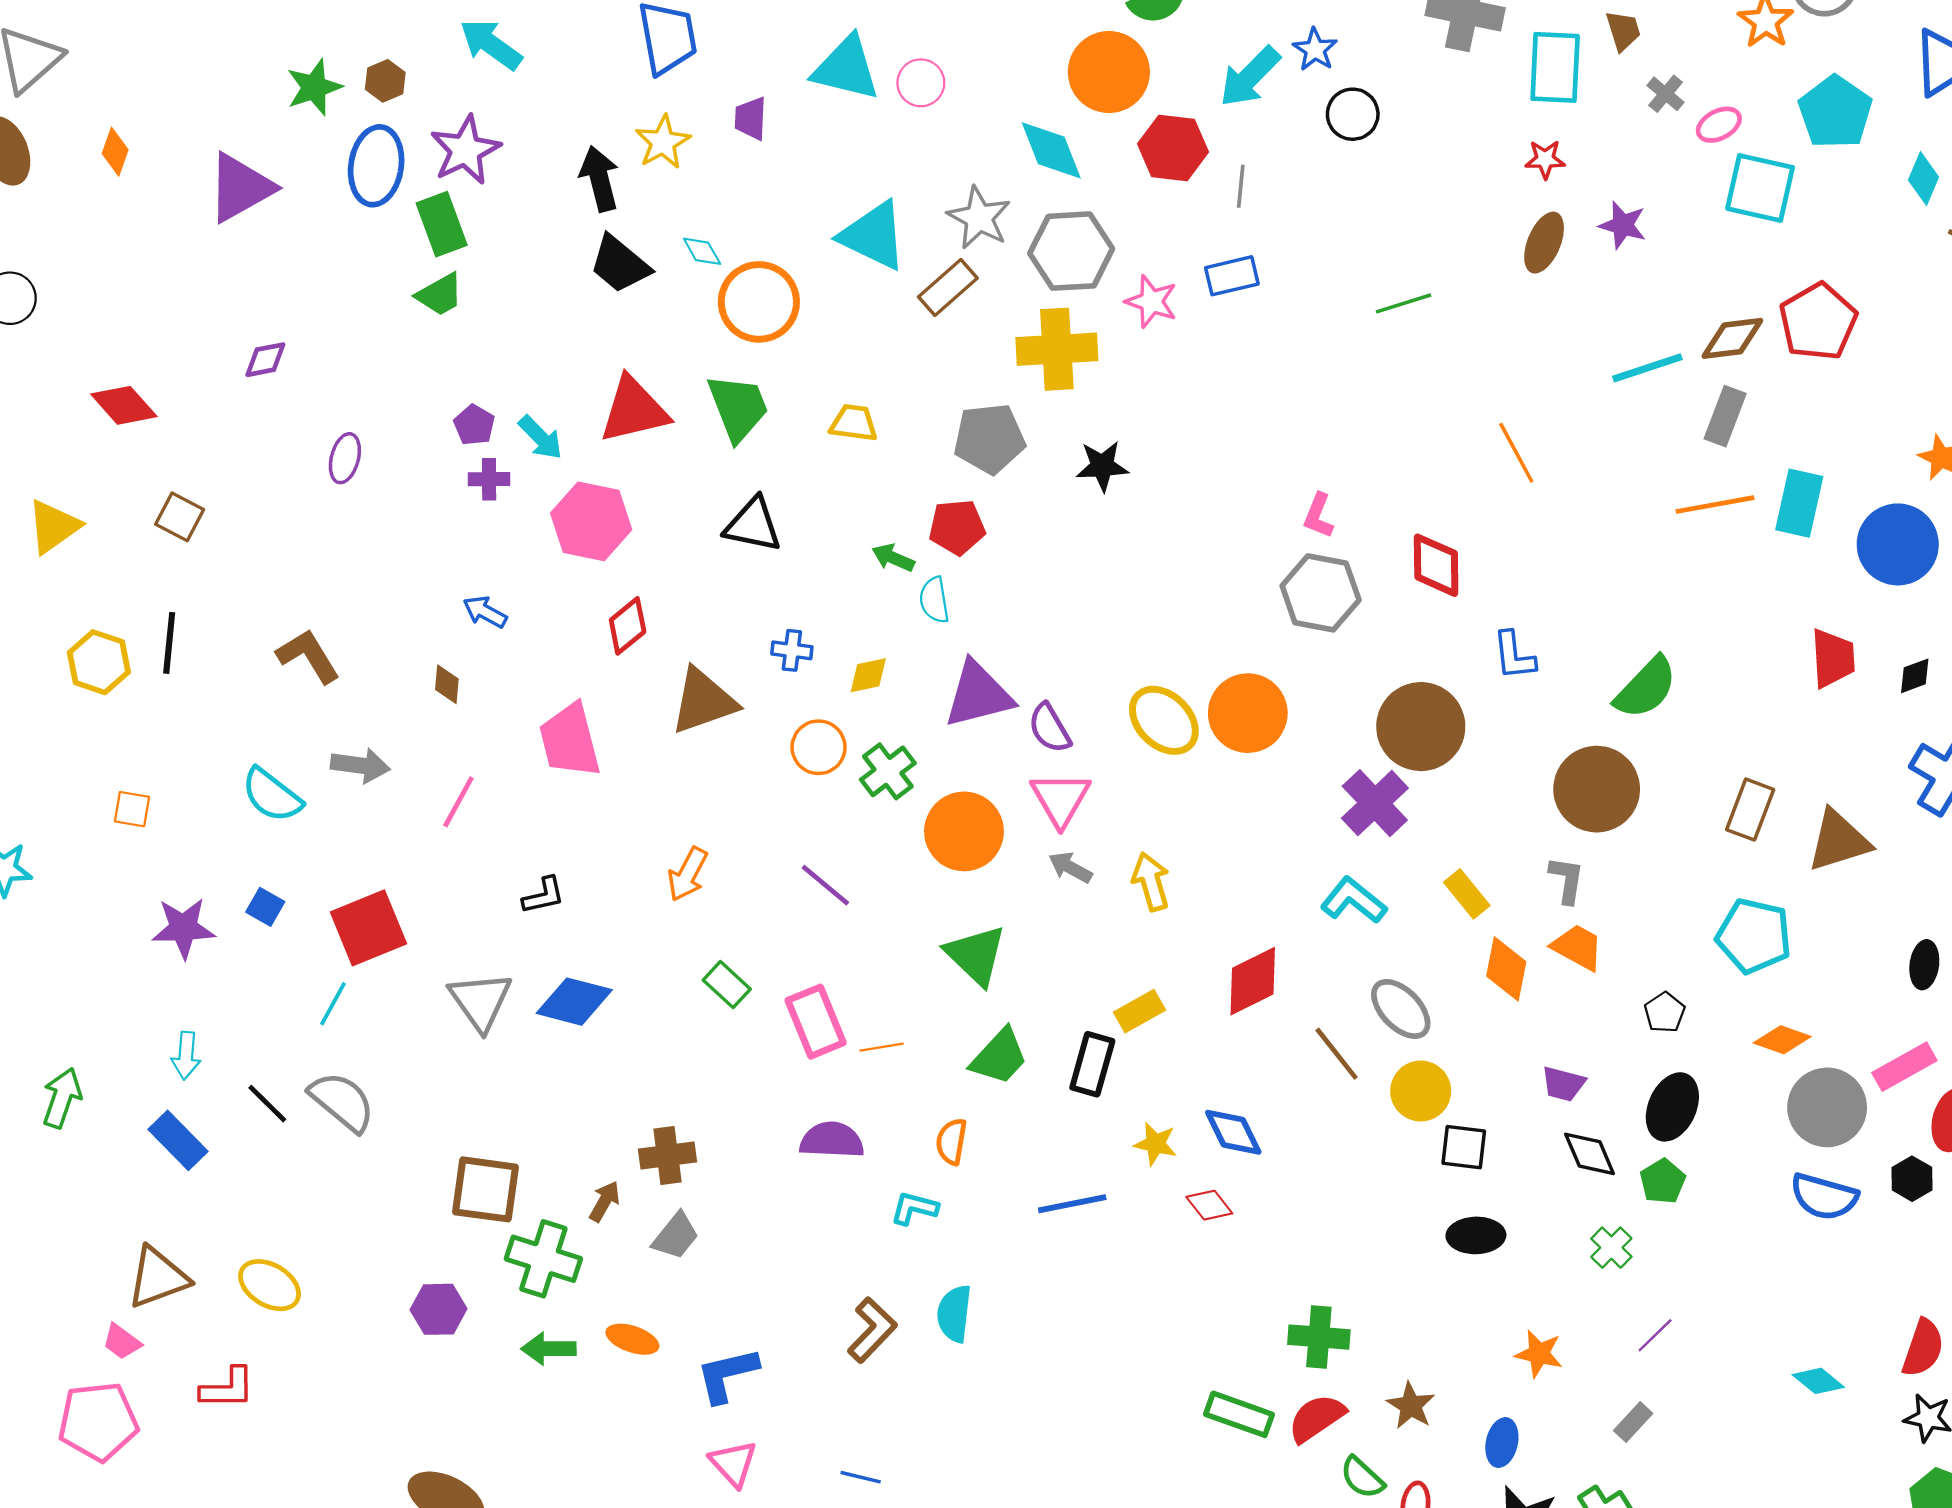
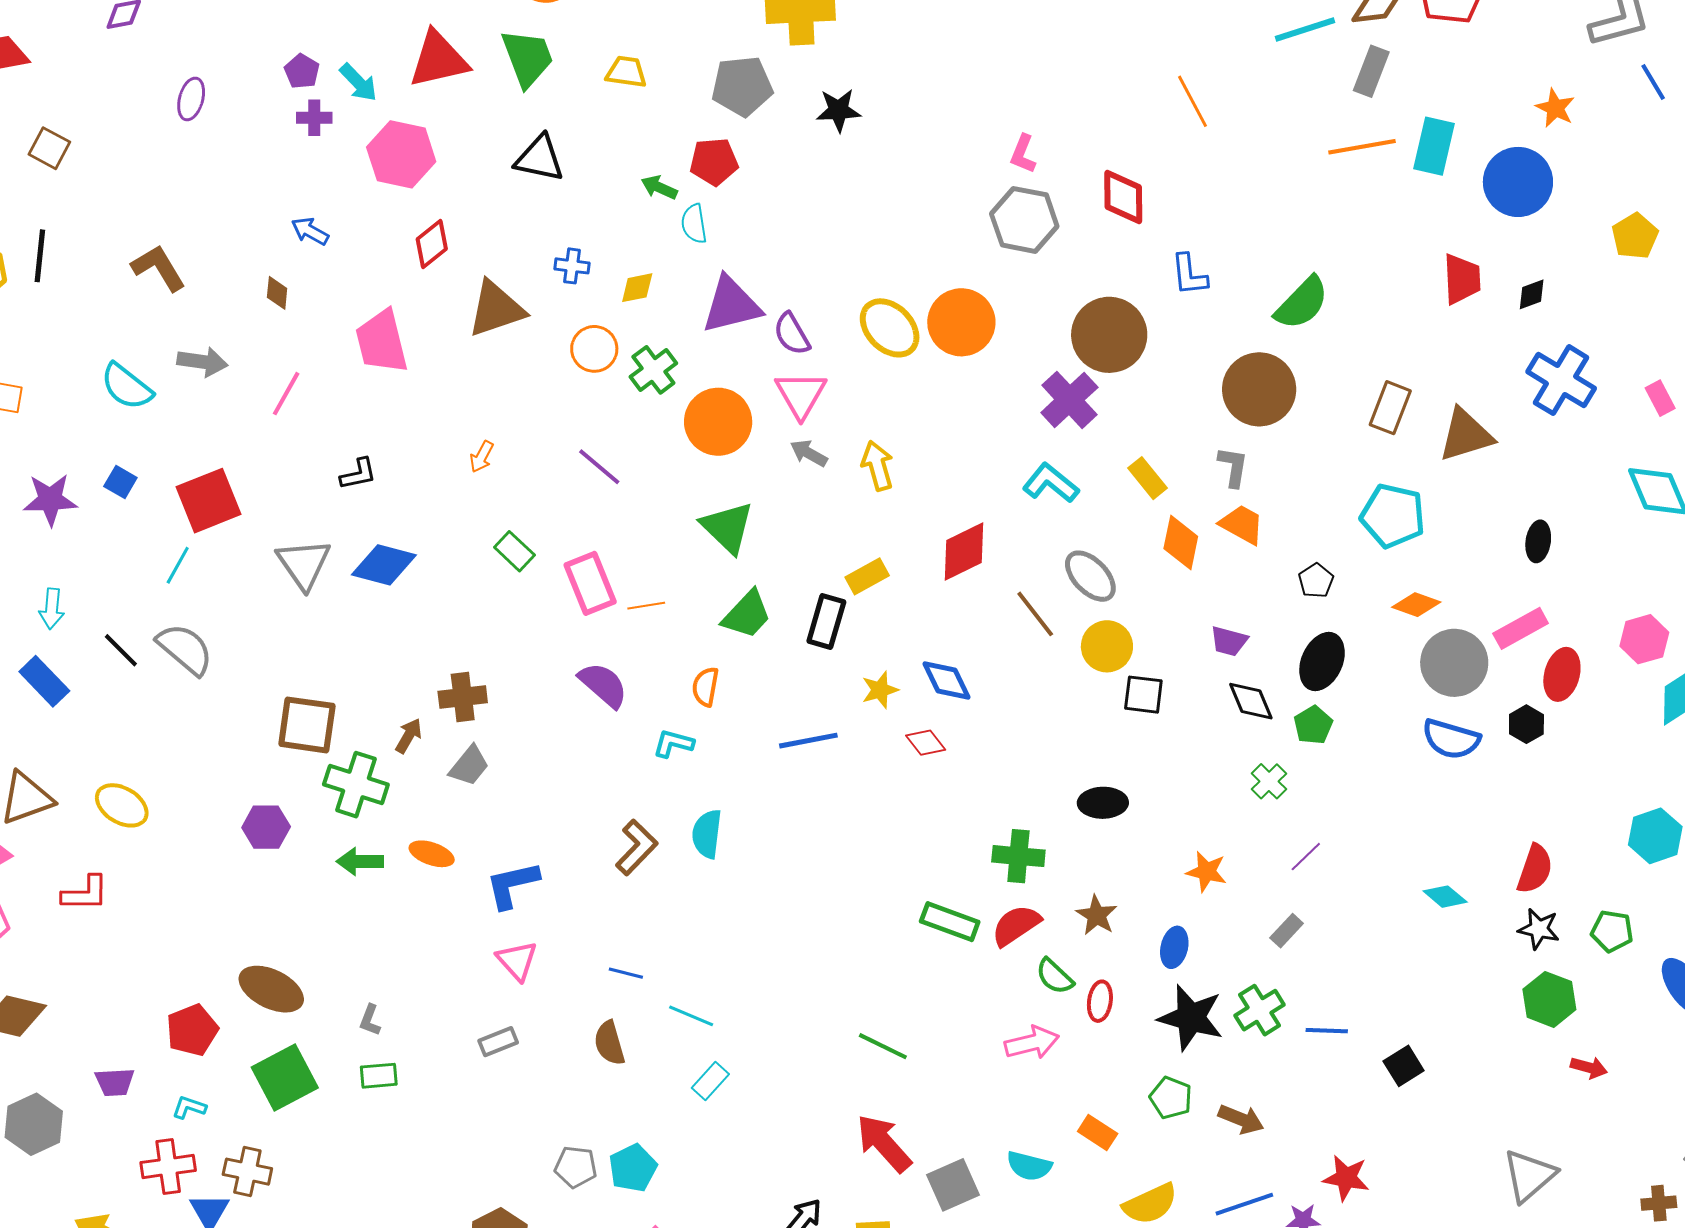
orange arrow: (688, 874) -> (482, 457), size x0.7
purple semicircle: (832, 1140) -> (603, 685), turned 38
yellow star: (1155, 1144) -> (880, 690), turned -30
black ellipse: (1476, 1235) -> (1103, 803), moved

